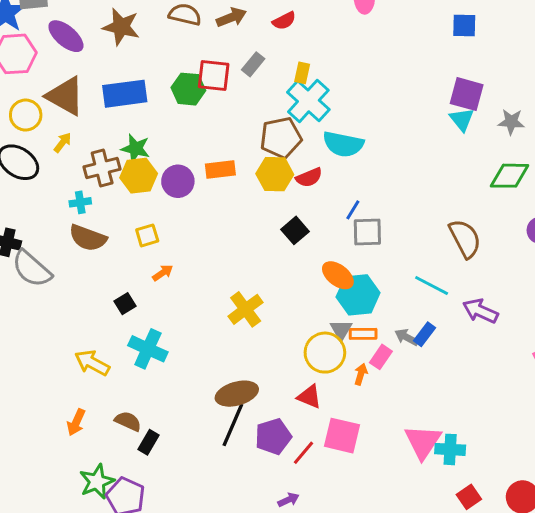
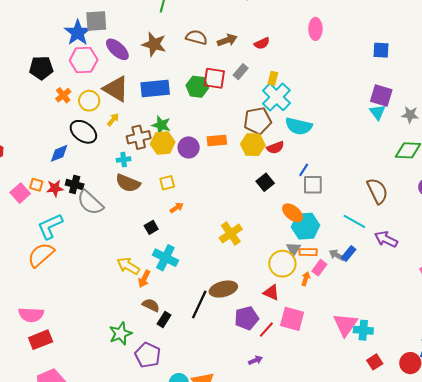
orange arrow: (76, 422) -> (144, 279), moved
black line: (233, 425) -> (199, 305), moved
green star: (97, 482) -> (120, 334), moved

